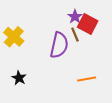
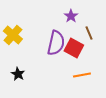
red square: (88, 24) -> (74, 48), moved
brown line: (75, 35) -> (89, 33), moved

